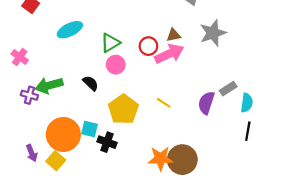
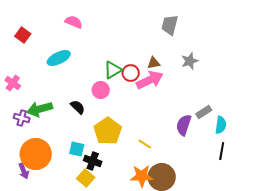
gray star: (213, 33) -> (190, 61), size x0.7
green triangle: (110, 43) -> (113, 70), moved
yellow line: (164, 103) -> (145, 144), moved
orange circle: (63, 134) -> (36, 154), moved
yellow square: (56, 161) -> (86, 178), moved

